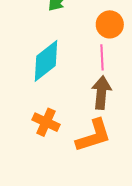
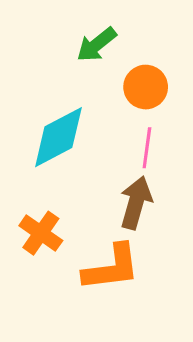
orange circle: (110, 24) -> (146, 87), moved

